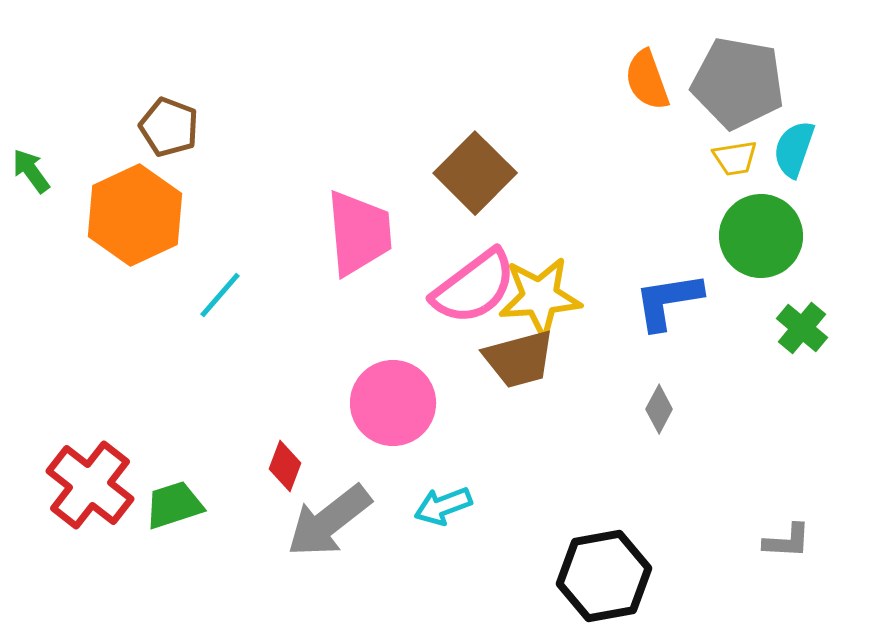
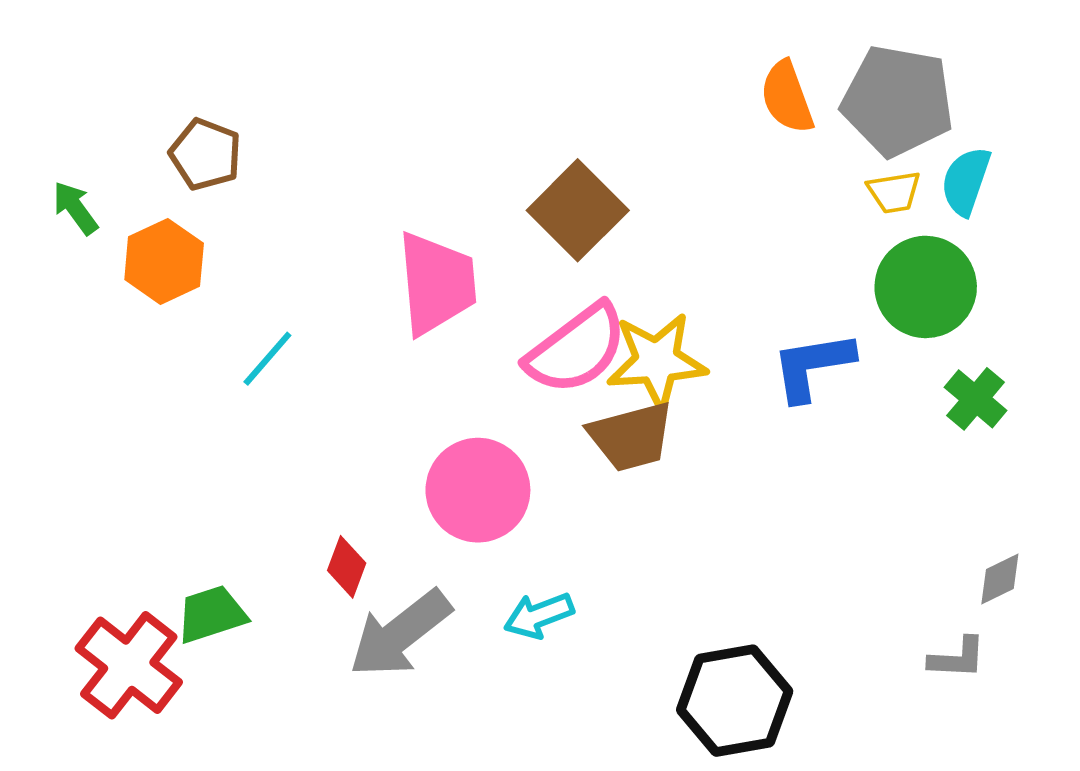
green arrow: (31, 171) -> (75, 208), moved
orange hexagon: (135, 215) -> (164, 261), size x0.7
gray diamond: (659, 409) -> (1000, 579), moved, turned 36
red cross: (90, 485) -> (129, 665), moved

